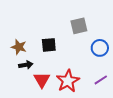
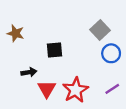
gray square: (79, 26) -> (100, 30), moved, turned -30
brown star: (19, 47) -> (16, 33), moved

